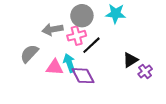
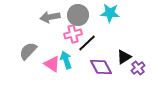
gray arrow: (52, 29) -> (50, 17), moved
pink triangle: (55, 67) -> (52, 64), turned 30
purple diamond: (83, 76) -> (101, 67), moved

